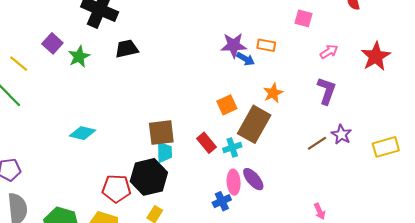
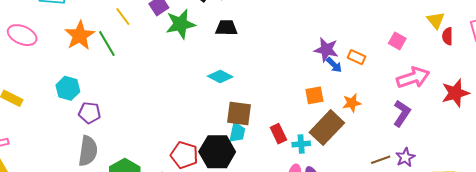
pink arrow: (329, 52) -> (413, 78), size x1.8
green star: (79, 57) -> (180, 24), size x1.4
orange square: (227, 105) -> (314, 95), moved
cyan diamond: (82, 133) -> (220, 76), moved

